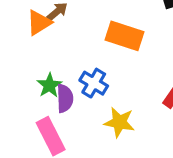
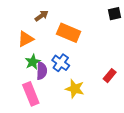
orange triangle: (39, 23) -> (26, 39), moved
orange rectangle: (125, 36) -> (69, 33), moved

